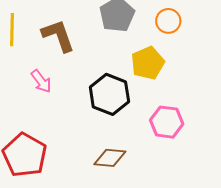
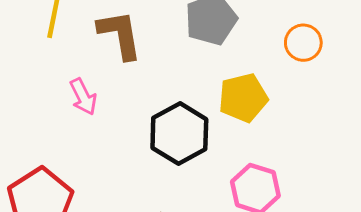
orange circle: (168, 21) -> (303, 43), moved

